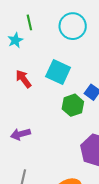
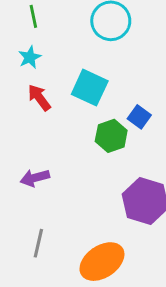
green line: (29, 22) -> (33, 16), moved
cyan star: (15, 40) -> (30, 57), moved

